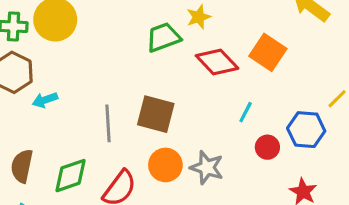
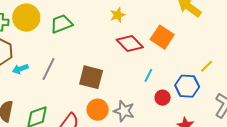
green trapezoid: (163, 37) -> (61, 24), moved
gray line: (108, 123) -> (49, 69), moved, turned 30

